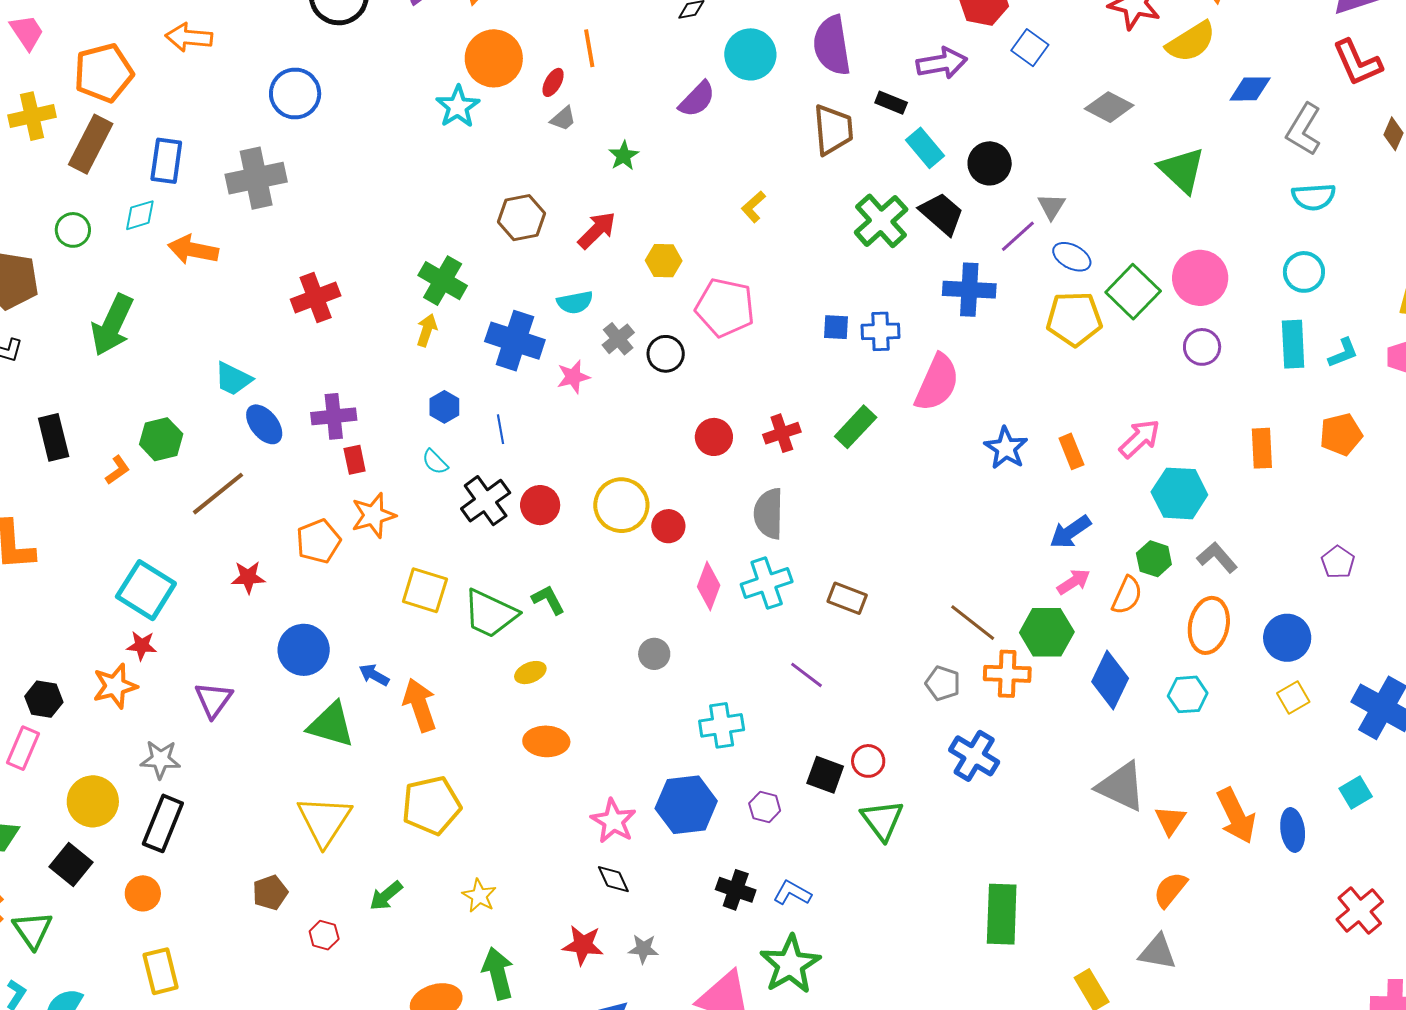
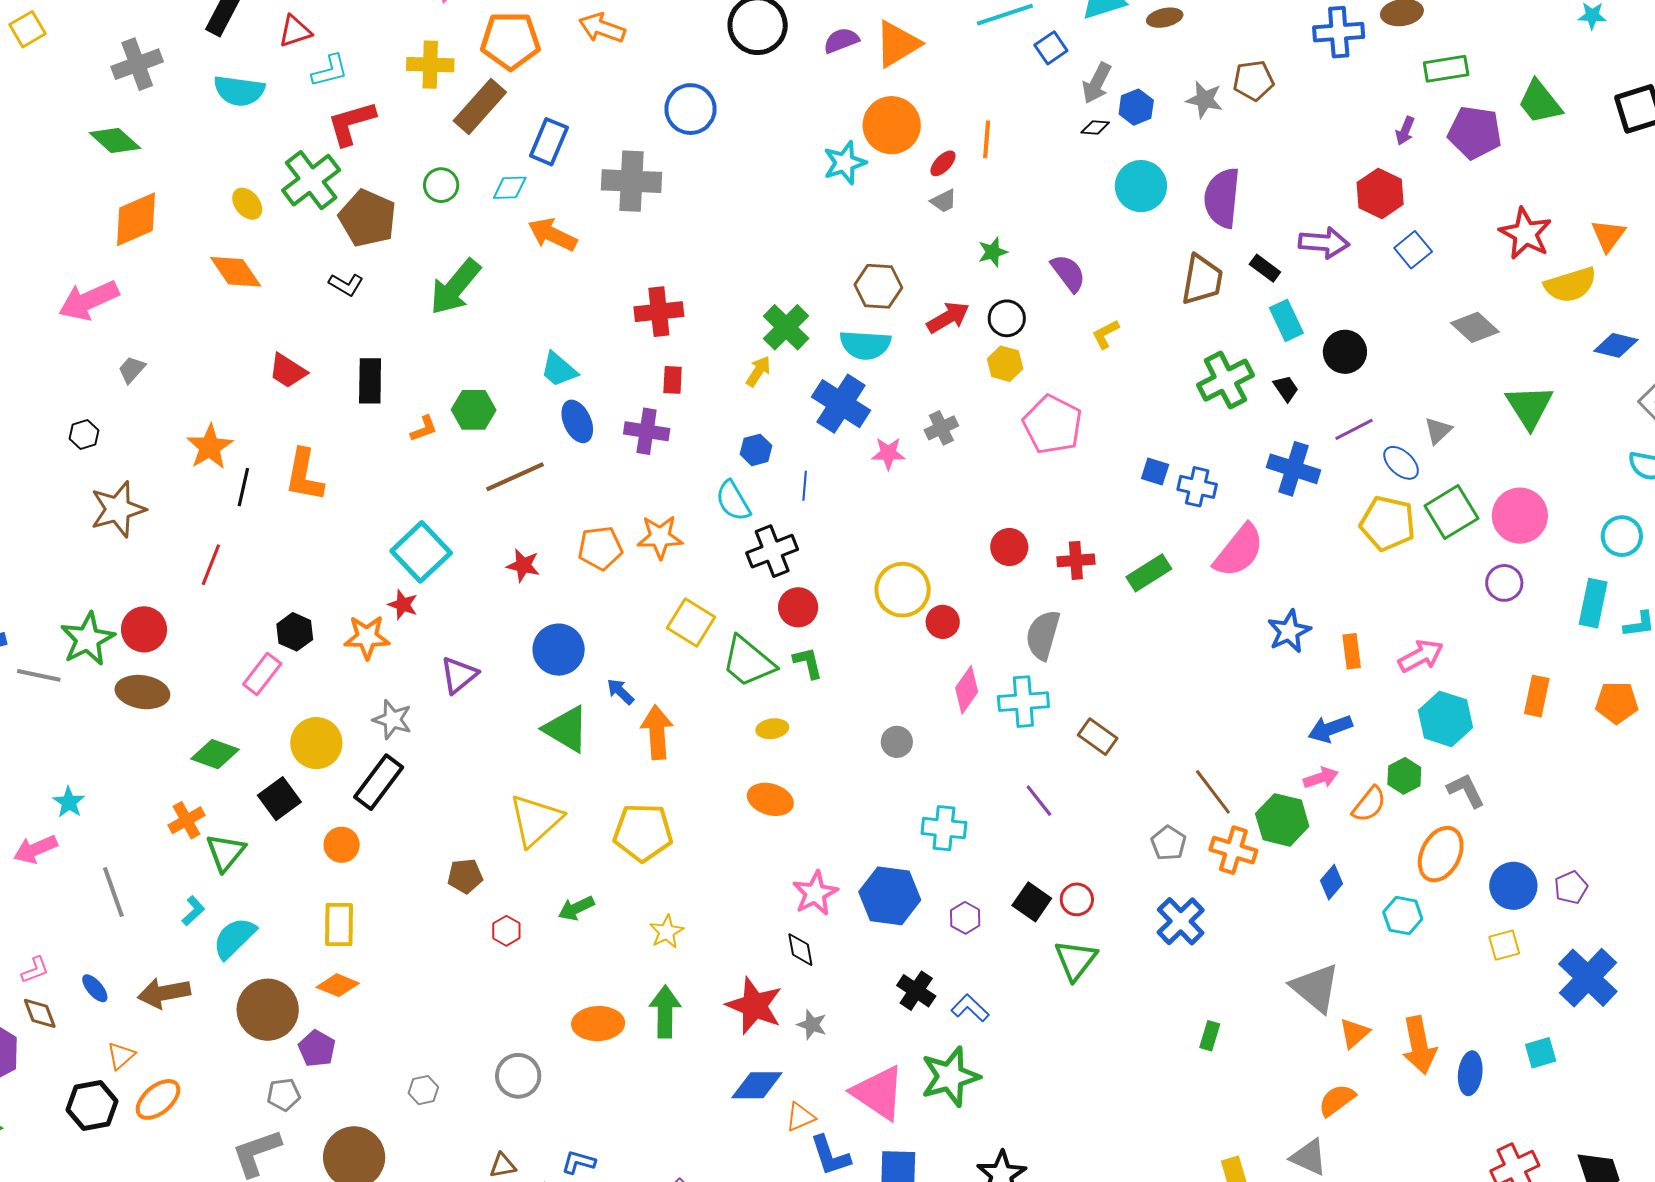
purple semicircle: (697, 99) -> (1068, 273), moved, turned -96
gray triangle: (1051, 206) -> (1438, 431), moved
black trapezoid: (942, 214) -> (1286, 388), size x0.6
cyan semicircle: (575, 302) -> (865, 345), moved, size x1.4
black circle: (666, 354) -> (1007, 318), moved
red rectangle: (355, 460) -> (673, 380), moved
cyan semicircle: (435, 462) -> (733, 501), size x1.5
red circle: (540, 505) -> (798, 607), moved
purple pentagon: (1338, 562) -> (1571, 888), moved
blue diamond: (1110, 680) -> (1331, 882), size x0.6
green rectangle: (1002, 914) -> (1210, 1036), moved, size x0.5
red star: (583, 945) -> (754, 1006), size x1.4

